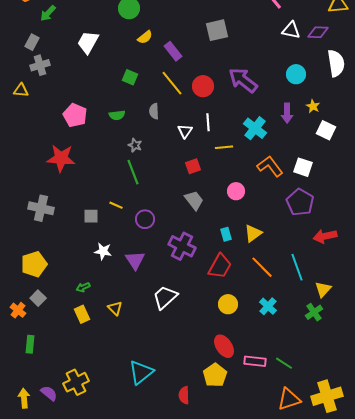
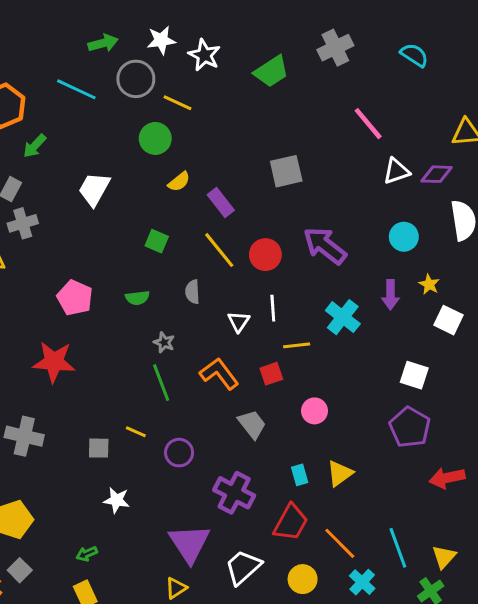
white triangle: (291, 30) -> (396, 171), turned -30
red square: (193, 166) -> (271, 374), moved
orange L-shape: (270, 166) -> (219, 374), moved
purple triangle: (135, 260) -> (189, 543), moved, size x1.4
orange line: (262, 267) -> (340, 543), moved
cyan line: (297, 267) -> (398, 548), moved
white trapezoid: (165, 297) -> (243, 567), moved
yellow triangle: (115, 308) -> (176, 588), moved, turned 42

